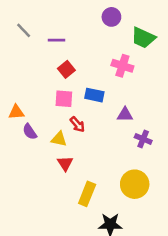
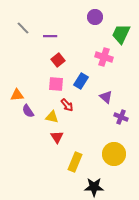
green trapezoid: (143, 38) -> (121, 34), turned 90
blue rectangle: (94, 95) -> (81, 81), turned -70
purple triangle: (125, 115) -> (106, 97), turned 40

